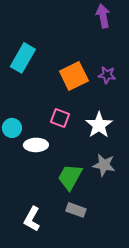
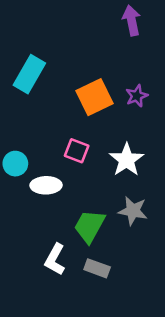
purple star: (107, 75) -> (137, 96), turned -30
white L-shape: (32, 219) -> (55, 259), moved

